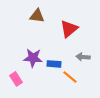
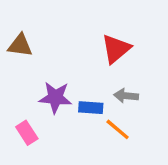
brown triangle: (37, 16) -> (20, 45), moved
gray arrow: (83, 57) -> (126, 96), moved

